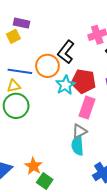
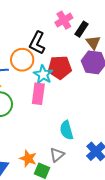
pink rectangle: (87, 108) -> (38, 94), moved
gray triangle: (80, 131) -> (57, 155), moved

